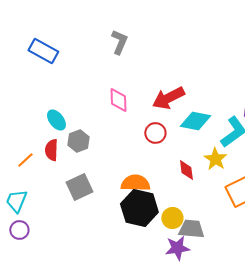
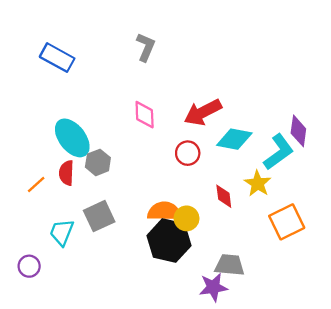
cyan ellipse: (56, 120) -> (72, 138), size x1.6
cyan trapezoid: (16, 201) -> (62, 232), moved
yellow circle: (172, 218) -> (186, 218), moved

